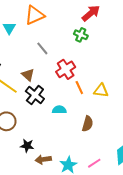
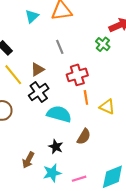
brown triangle: (28, 75) -> (37, 69), turned 32
cyan semicircle: (59, 110) -> (59, 114), size x1.6
black star: (27, 146) -> (56, 147), moved
brown arrow: (43, 159) -> (28, 160), turned -70

